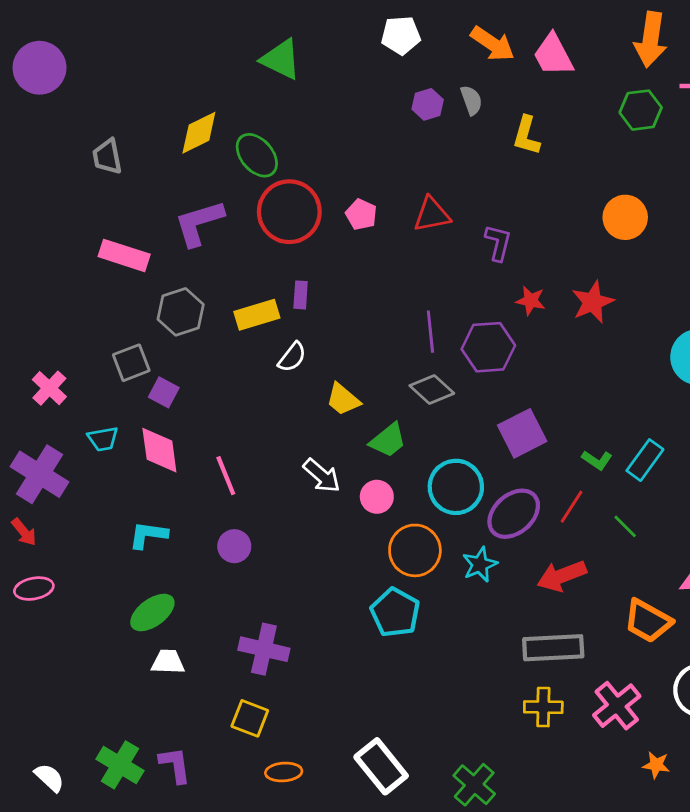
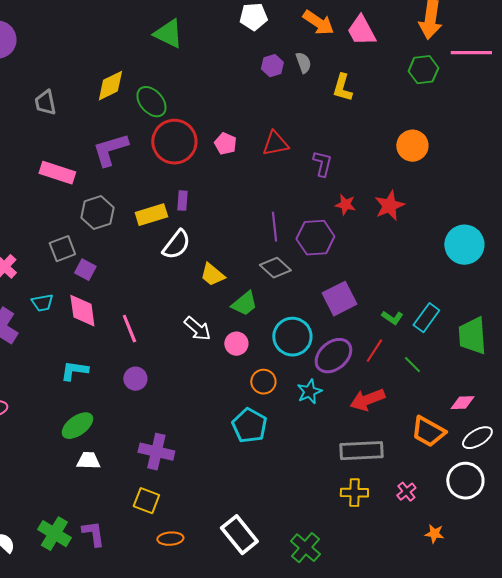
white semicircle: (292, 357) -> (176, 245), size x1.4
orange circle: (415, 550) -> (263, 382), size x0.7
pink cross: (617, 706) -> (406, 492), size x0.6

